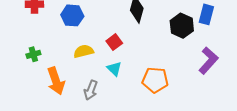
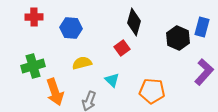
red square: (114, 42) -> (122, 48), moved
green cross: (33, 54) -> (33, 66), size x1.6

